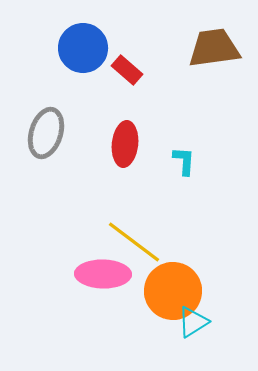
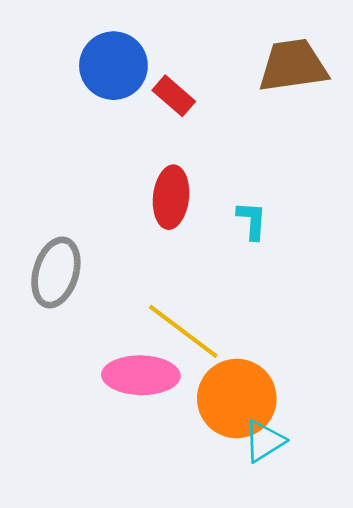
gray ellipse: (46, 133) -> (56, 272), moved

